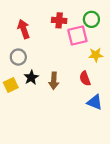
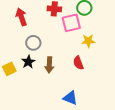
gray circle: (18, 57) -> (33, 43), moved
blue triangle: (95, 102) -> (70, 98), moved

